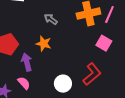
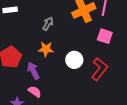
gray arrow: (51, 19) -> (48, 24), turned 96
white circle: (63, 84) -> (74, 60), moved

